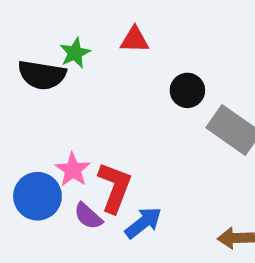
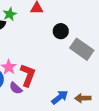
blue arrow: (143, 223) -> (60, 97), moved

